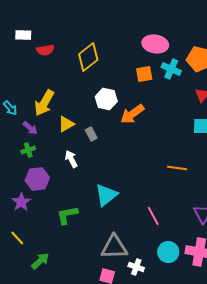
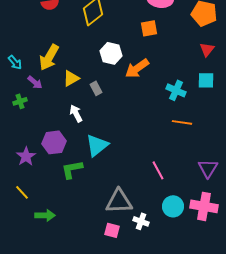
cyan cross: (171, 69) -> (176, 90), moved
green cross: (28, 150) -> (20, 101), moved
purple hexagon: (37, 179) -> (54, 142), moved
cyan triangle: (106, 195) -> (97, 145), moved
green arrow: (40, 261) -> (45, 215), turned 42

